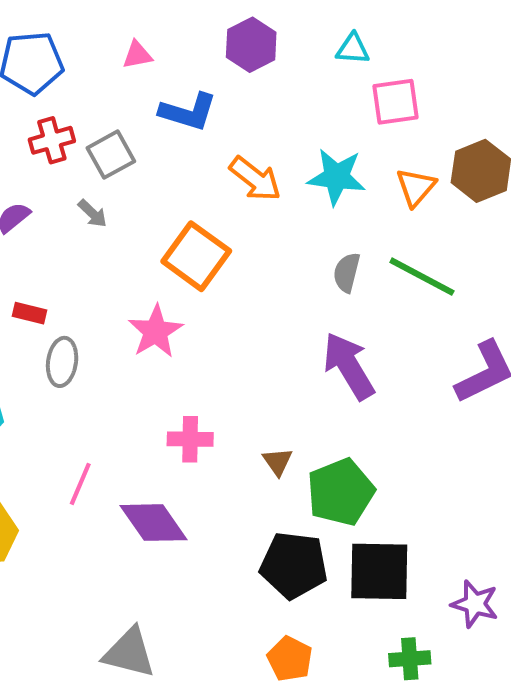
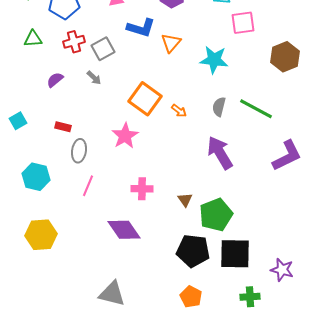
orange arrow: (255, 179) -> (179, 111), moved, size x0.6
orange triangle: (416, 187) -> (171, 43), moved
pink line: (80, 484) -> (88, 186), moved

